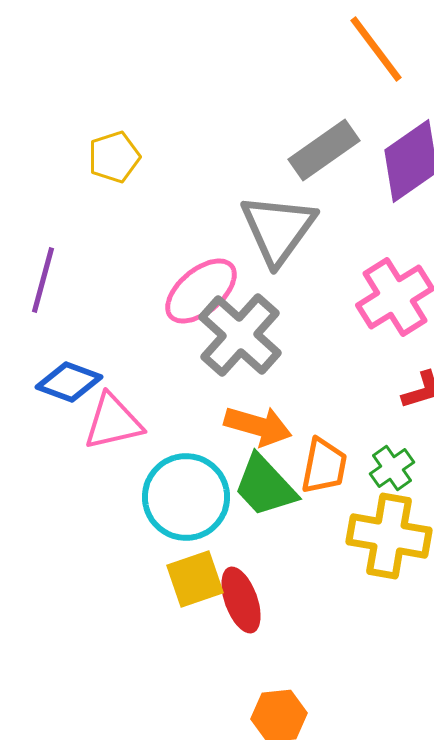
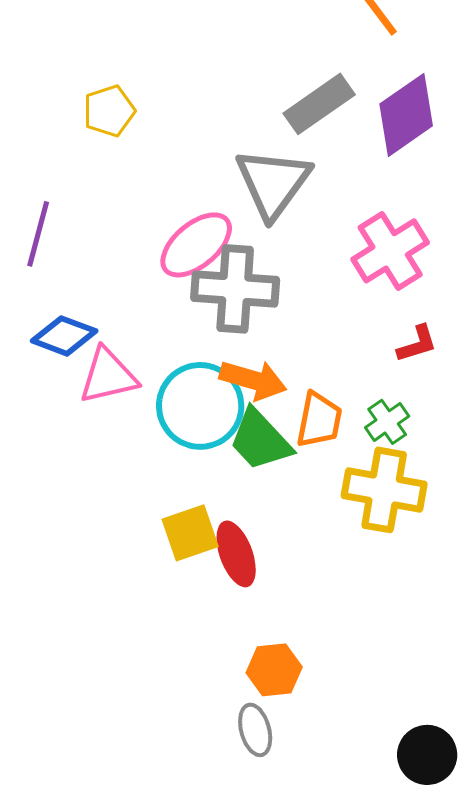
gray cross: (240, 335) -> (235, 289), turned -38
cyan circle: (186, 497) -> (200, 406), moved

